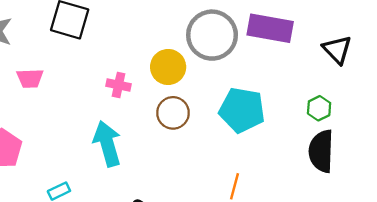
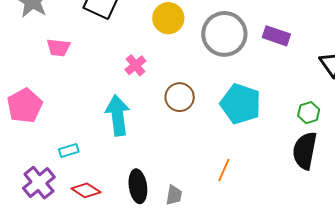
purple rectangle: (270, 28) -> (276, 36), size x0.7
yellow circle: (168, 67) -> (168, 18), moved
pink cross: (119, 85) -> (135, 65), turned 30

